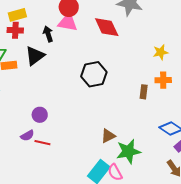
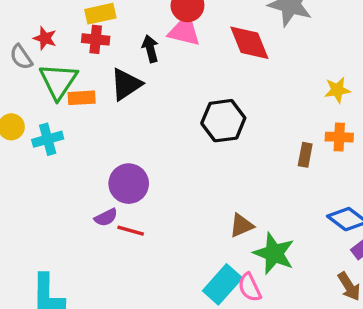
purple circle: (40, 115) -> (129, 184), size x1.5
green star: (128, 151) -> (274, 253), turned 30

